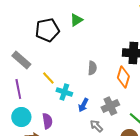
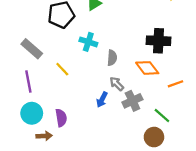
orange diamond: (123, 77) -> (147, 68), turned -55
cyan cross: (64, 92) -> (88, 42), moved
gray arrow: (96, 126) -> (117, 84), moved

